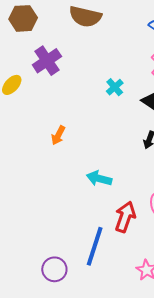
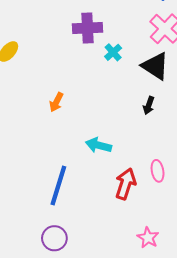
purple cross: (47, 61) -> (88, 28), moved, turned 32
blue line: (95, 246) -> (58, 186), moved

